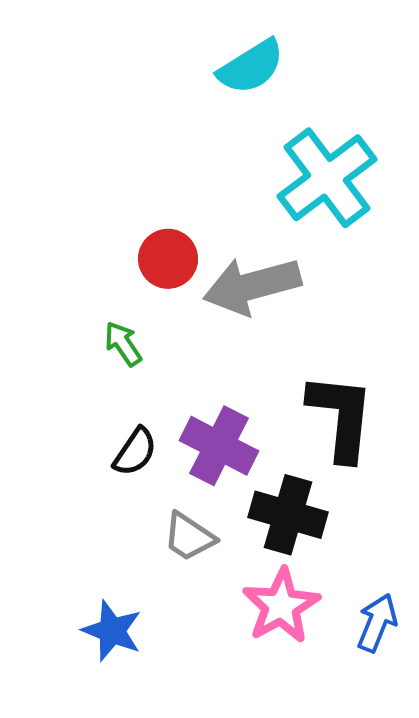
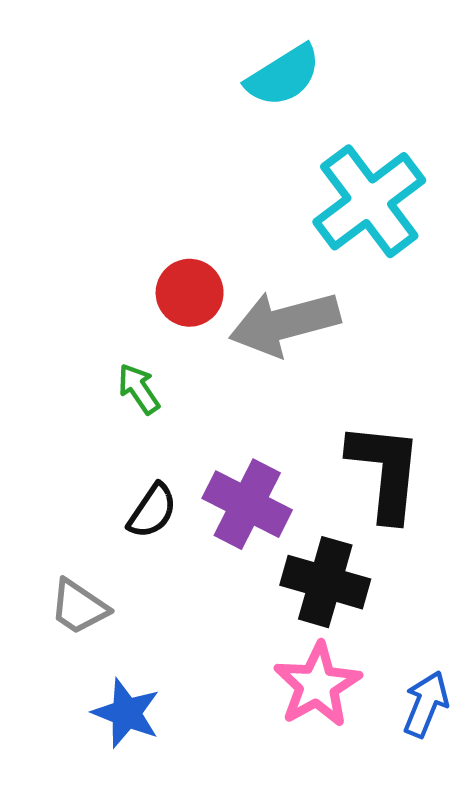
gray trapezoid: (189, 537) -> (79, 607), moved

